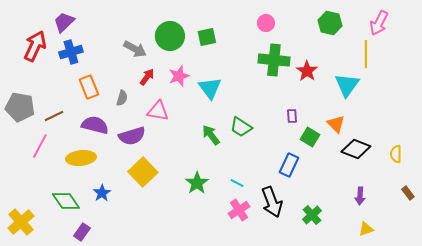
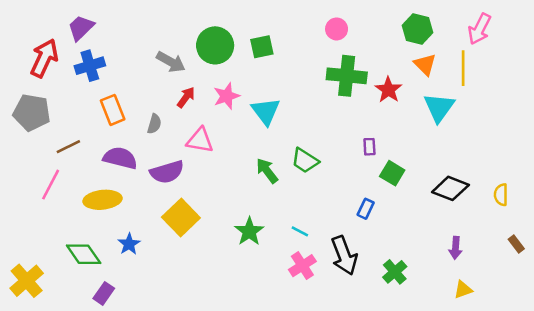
gray pentagon: (20, 107) -> (32, 112), moved
orange triangle: (336, 124) -> (425, 64), moved
blue rectangle: (289, 165) -> (366, 209), size x0.7

